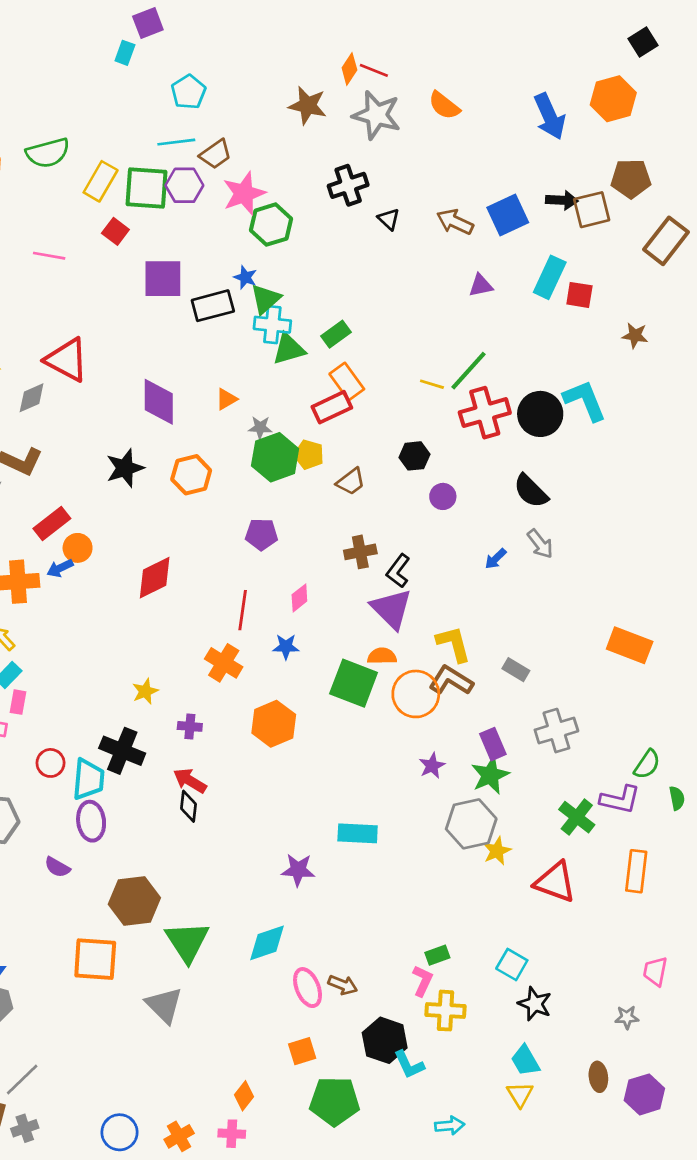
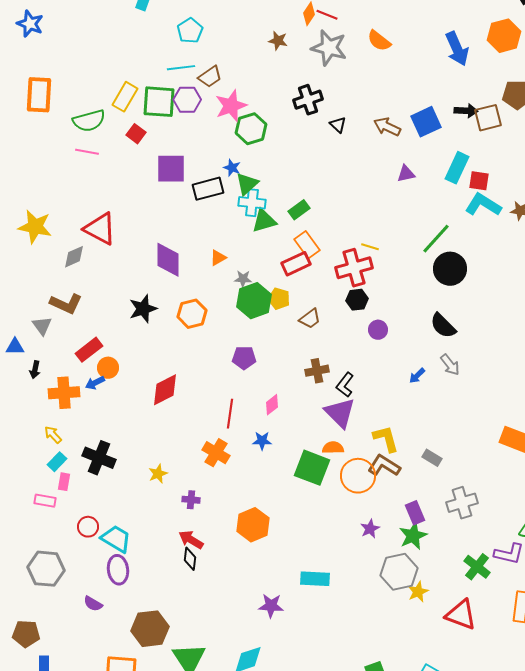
brown star: (308, 106) -> (278, 41), size x0.7
green semicircle: (48, 153) -> (89, 121), moved
green line: (469, 371) -> (436, 239), moved
cyan L-shape: (585, 400) -> (483, 205), moved, turned -36
red cross: (485, 413) -> (354, 268), moved
orange hexagon: (274, 724) -> (253, 525), moved
black cross: (122, 751) -> (99, 458), moved
cyan trapezoid: (88, 779) -> (116, 539), turned -64

